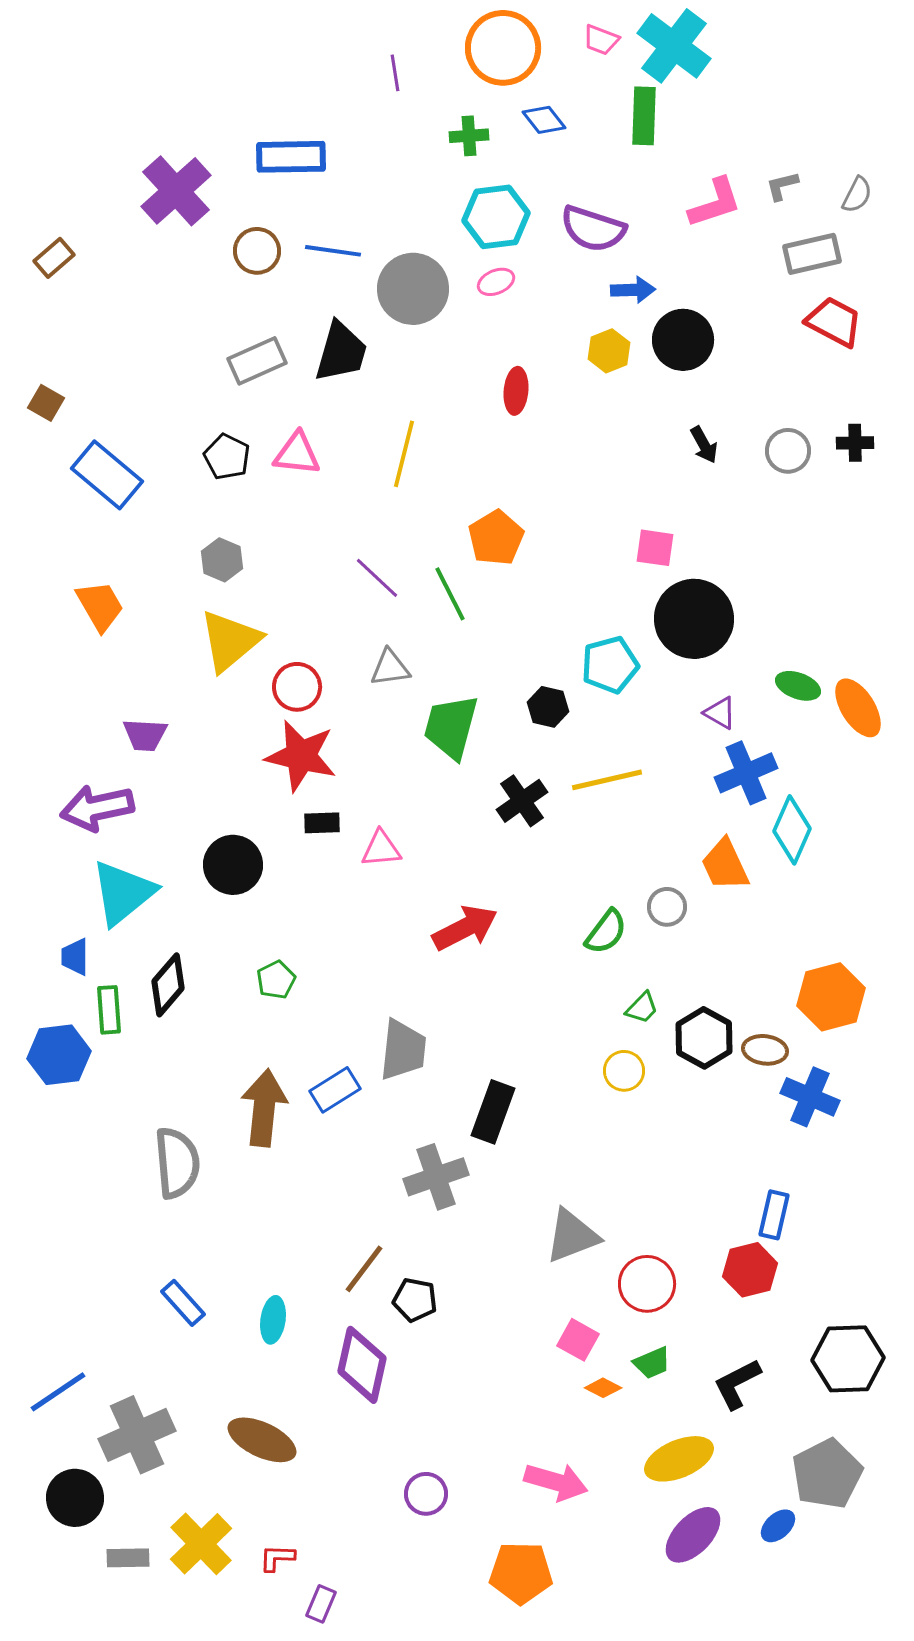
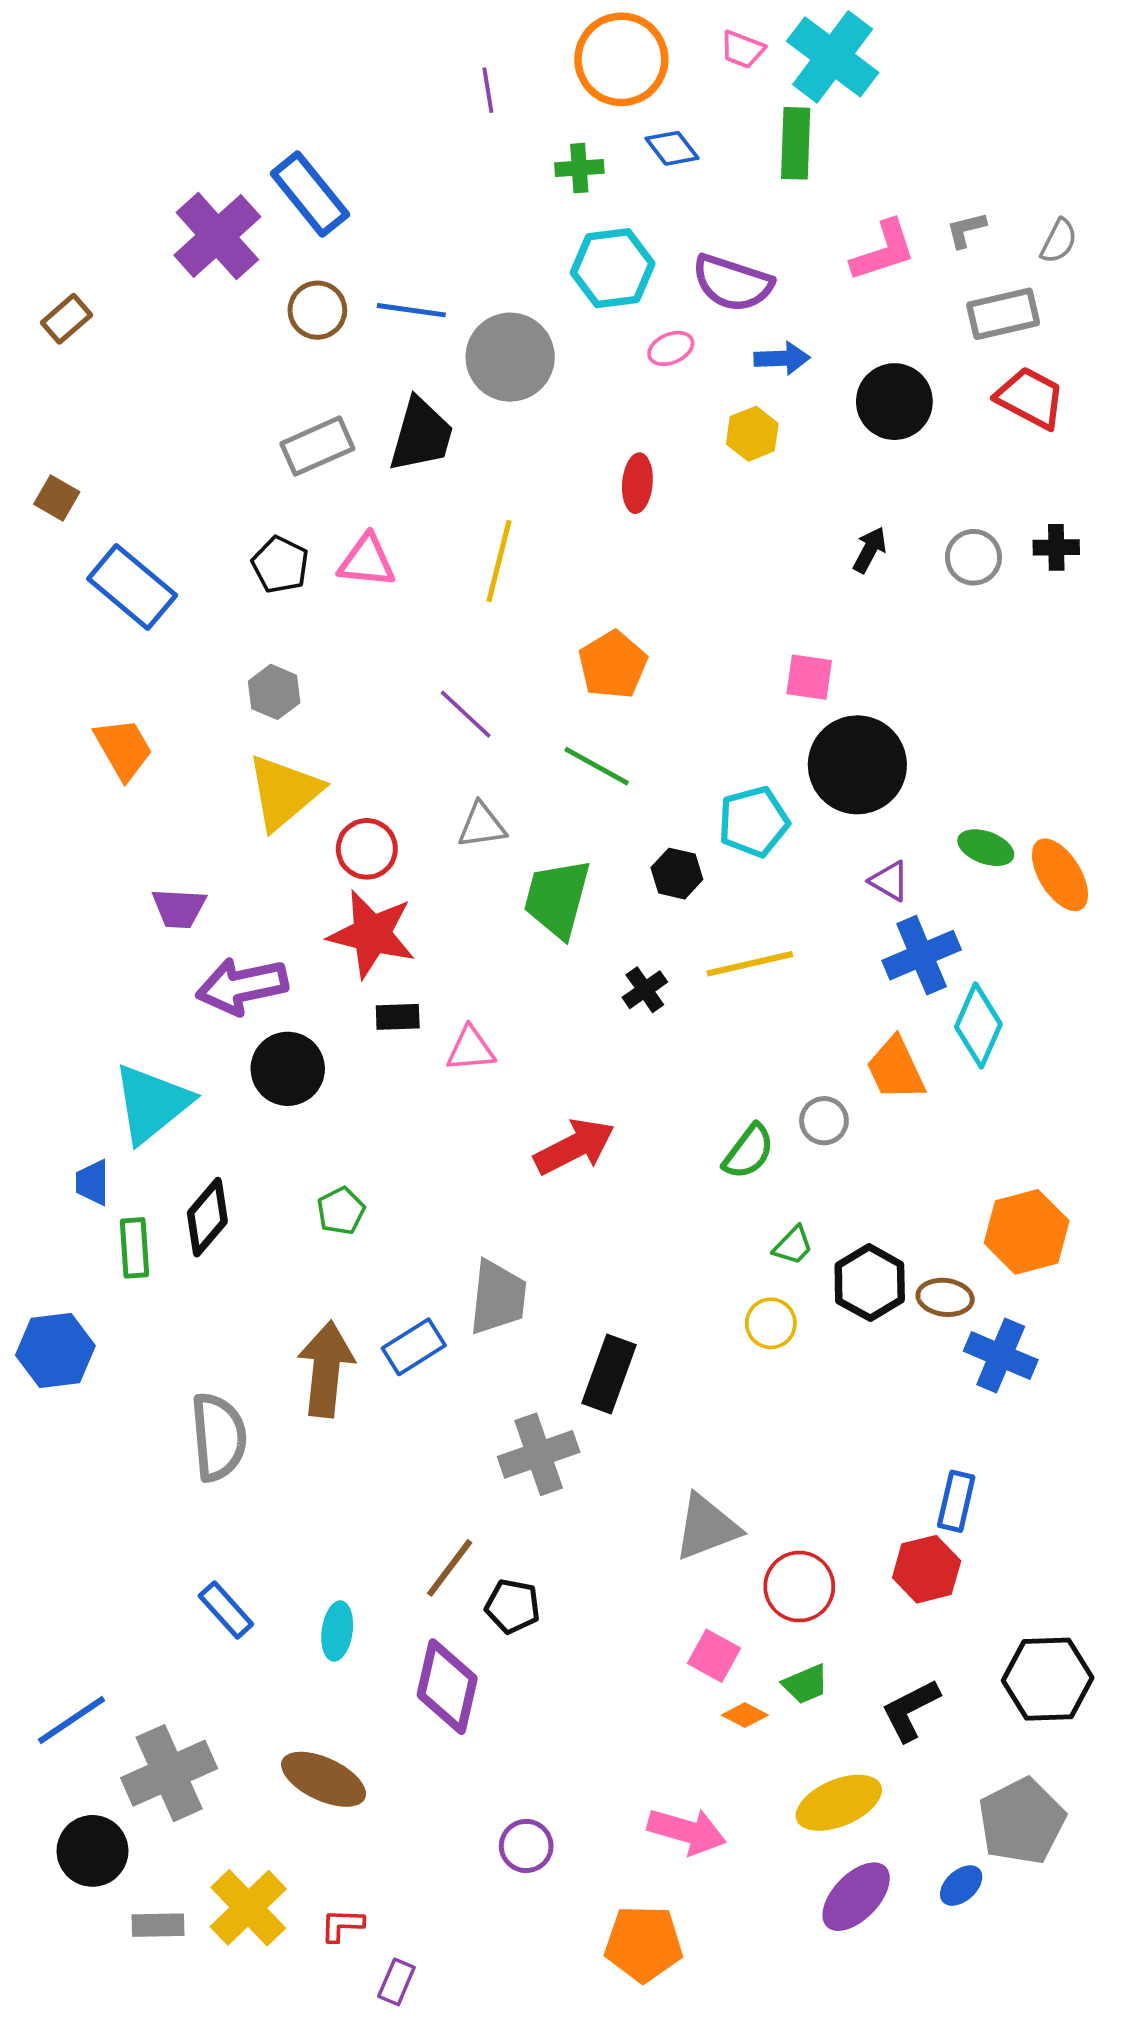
blue rectangle: (291, 157) -> (310, 194), moved, turned 52
pink ellipse: (496, 282) -> (671, 348), moved
black circle: (683, 340) -> (894, 402), moved
black arrow: (704, 445) -> (870, 550), turned -123
green line: (450, 594) -> (597, 766), moved, turned -34
black cross: (522, 801) -> (645, 990), size x0.7
purple arrow: (97, 808) -> (242, 986), moved
blue hexagon: (59, 1055) -> (55, 1351), moved

